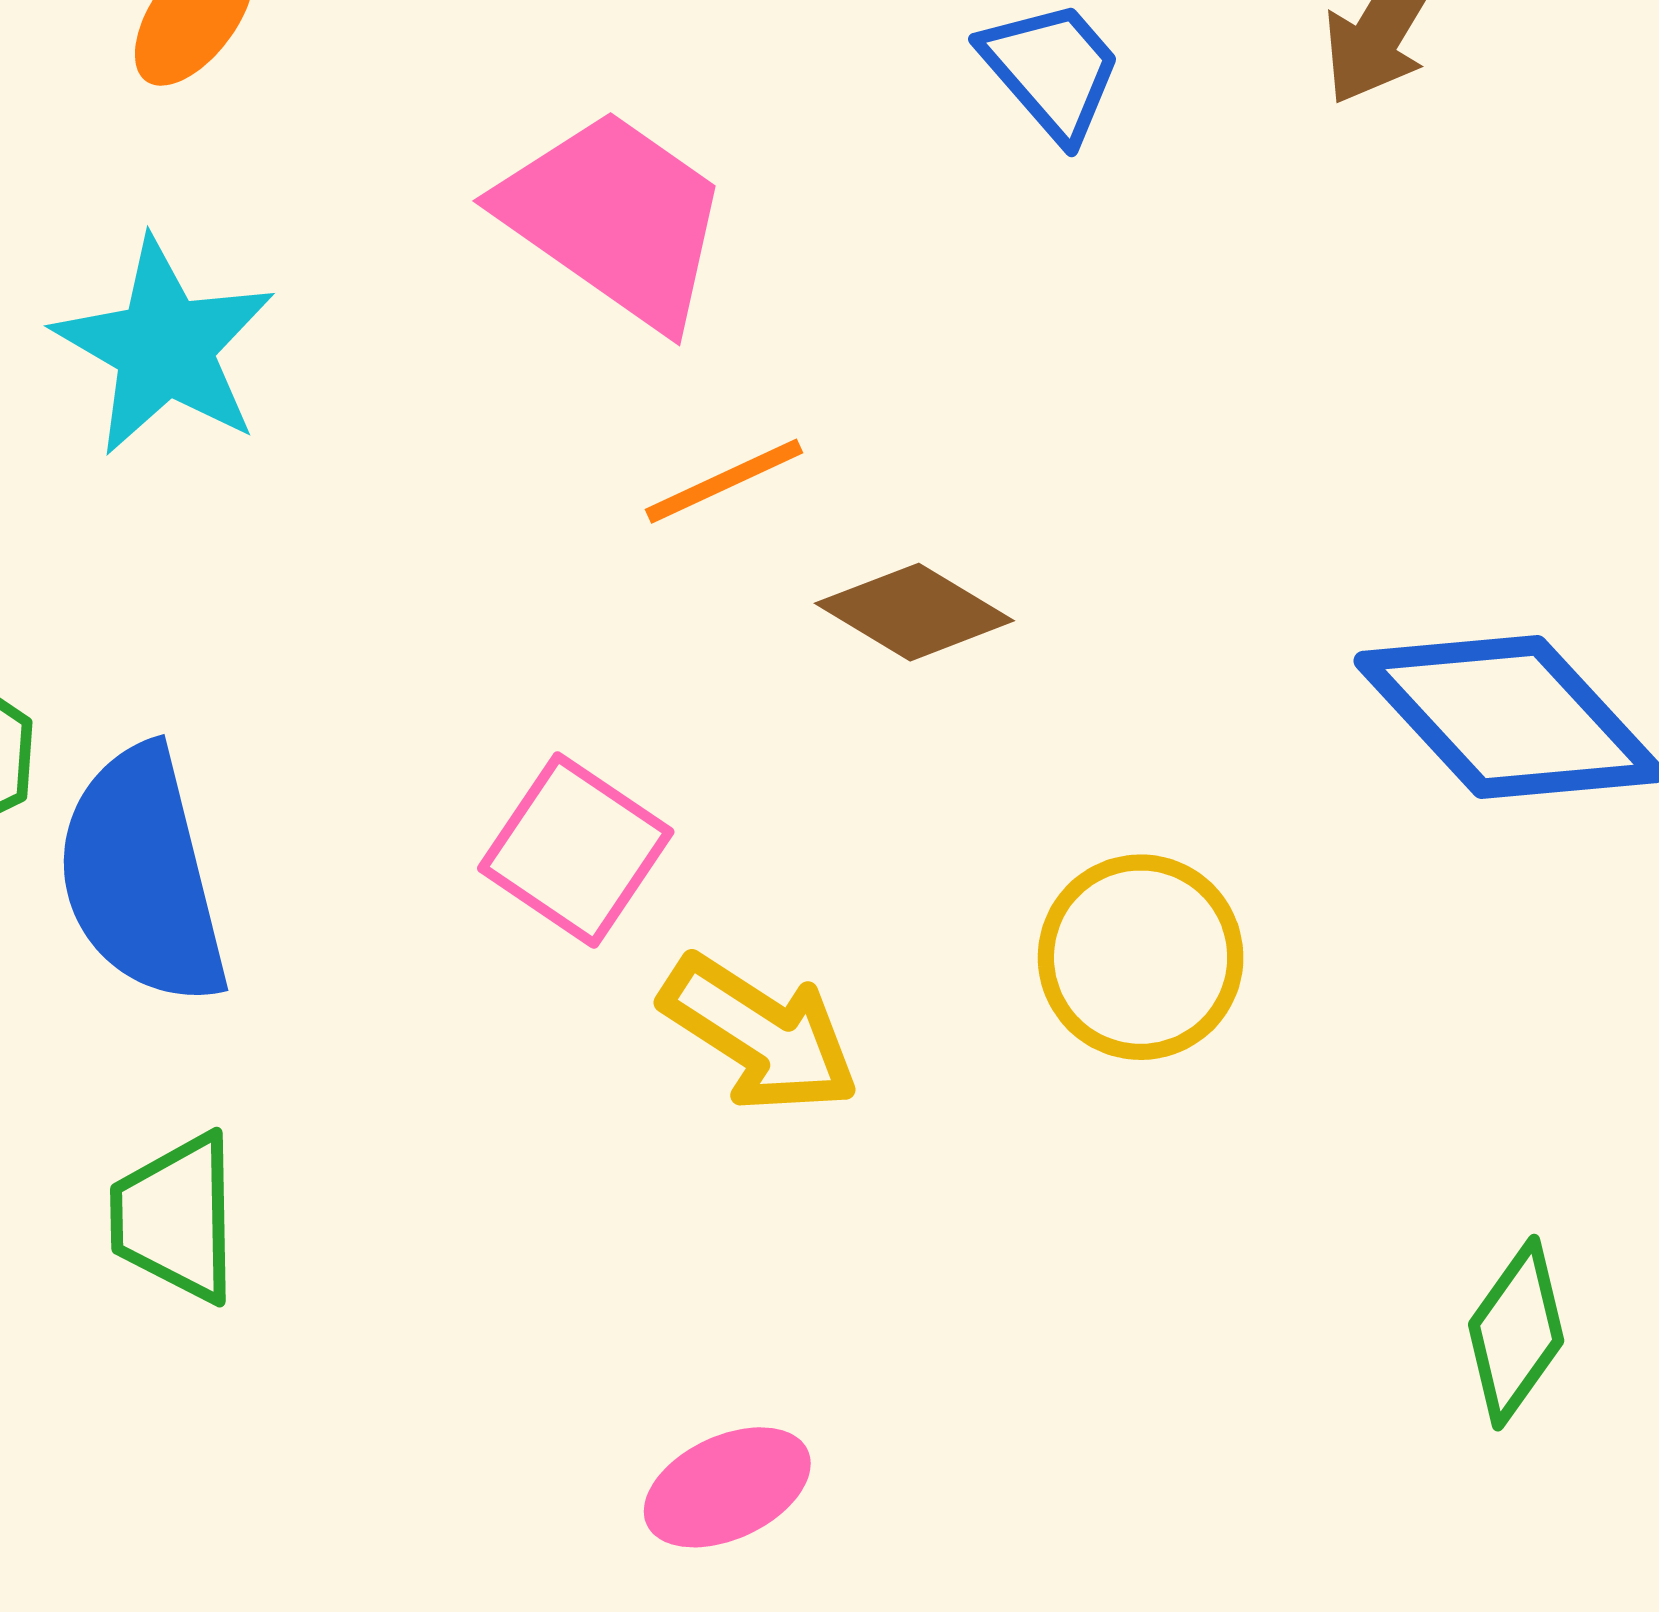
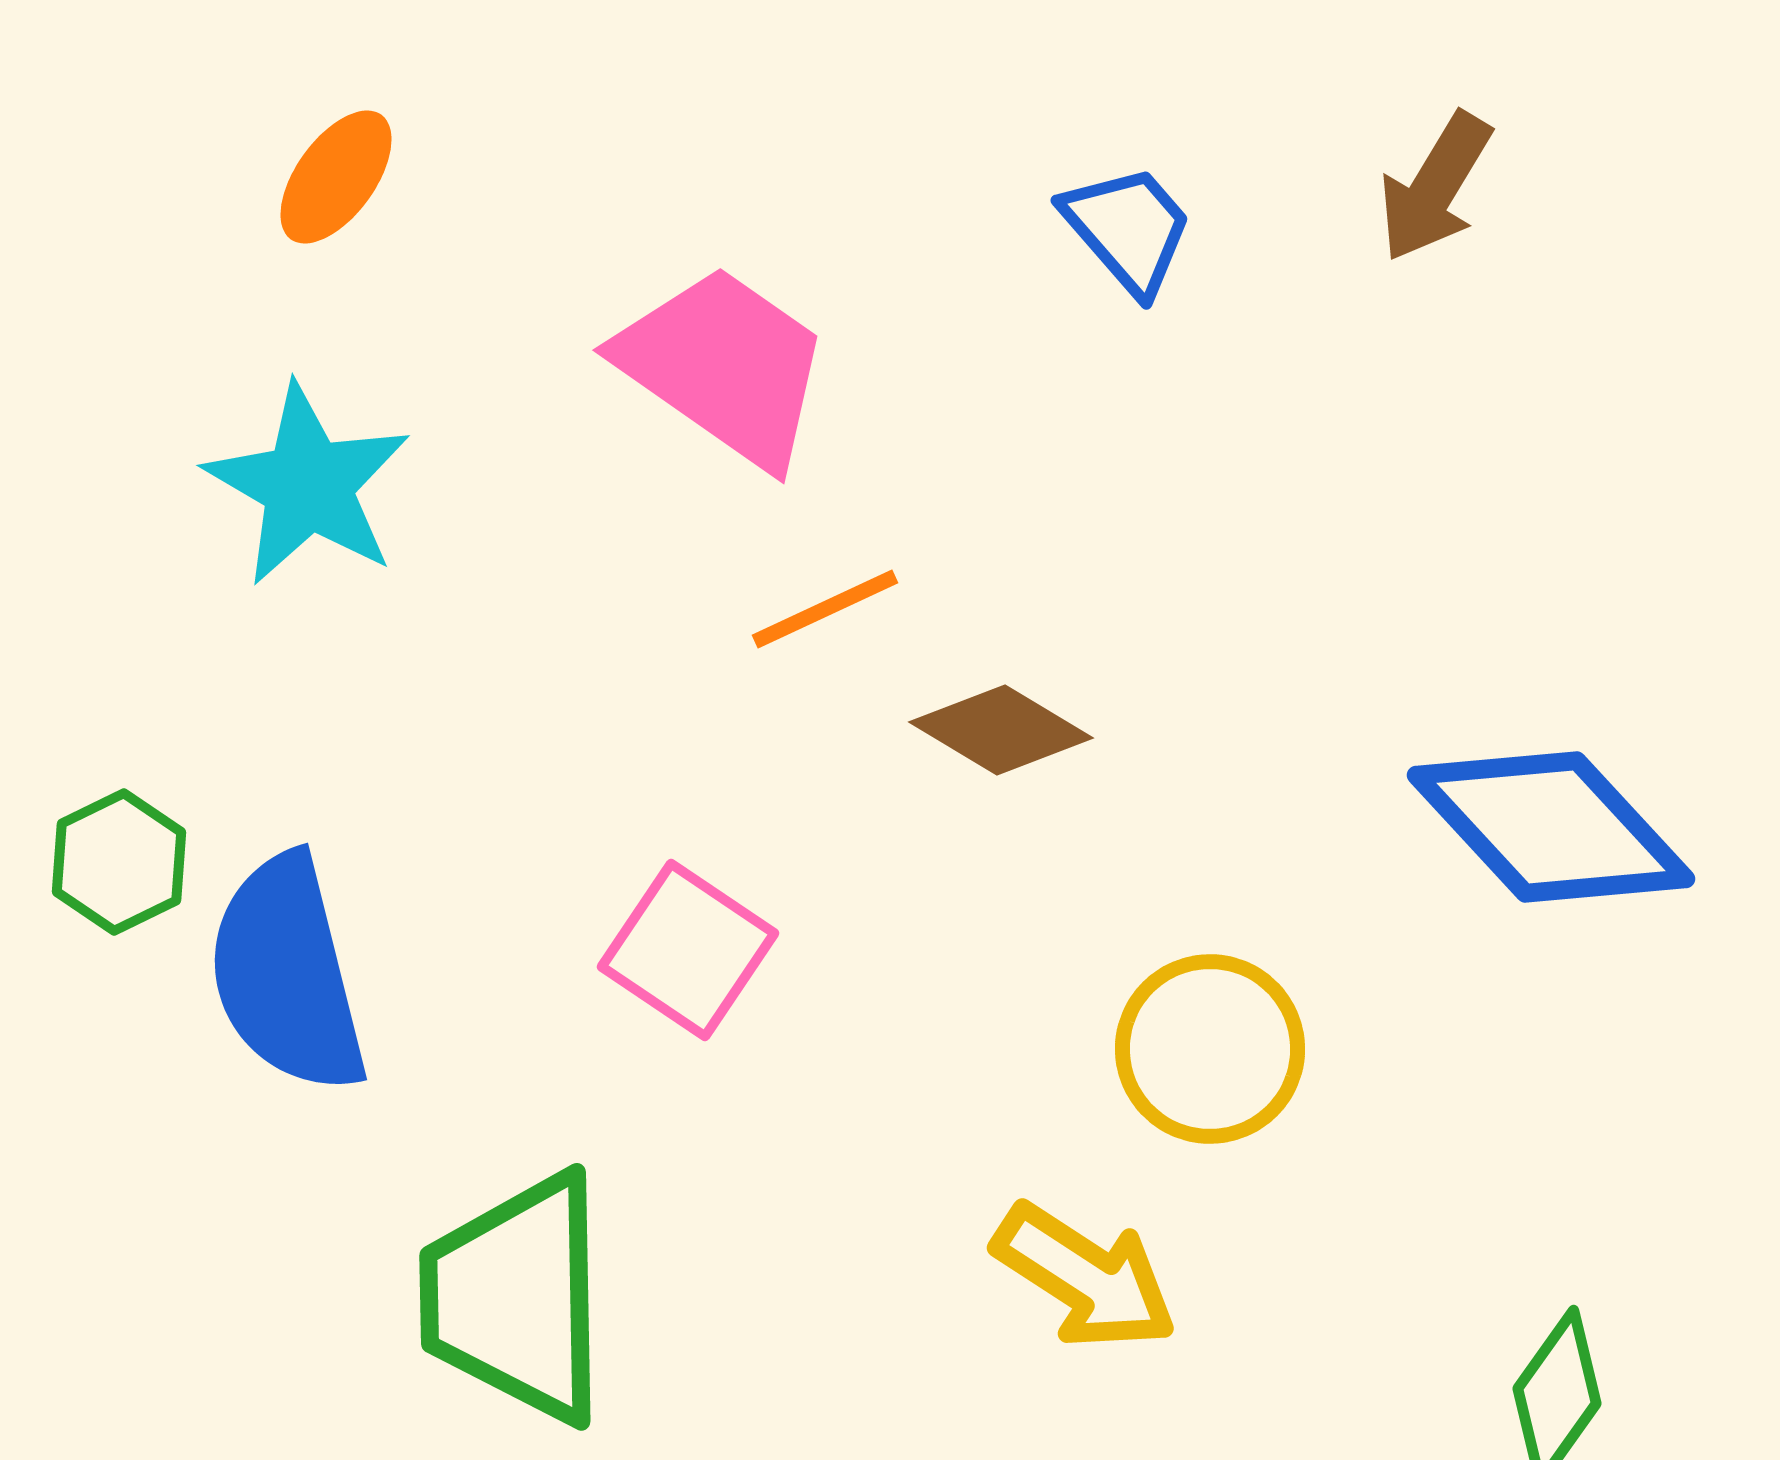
yellow arrow: (760, 1034) -> (1085, 1277), moved
green trapezoid: (175, 1218) -> (516, 1298), moved, size x1.6

